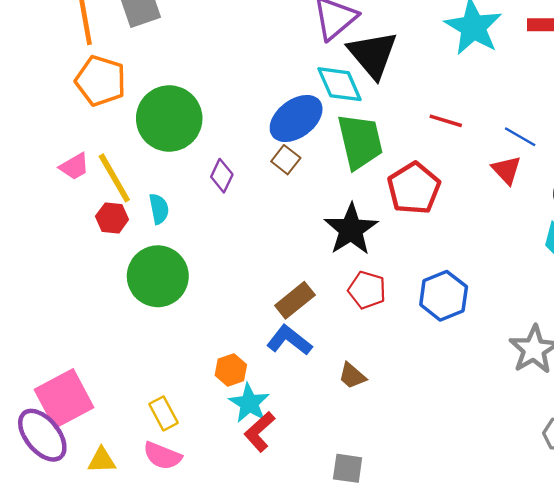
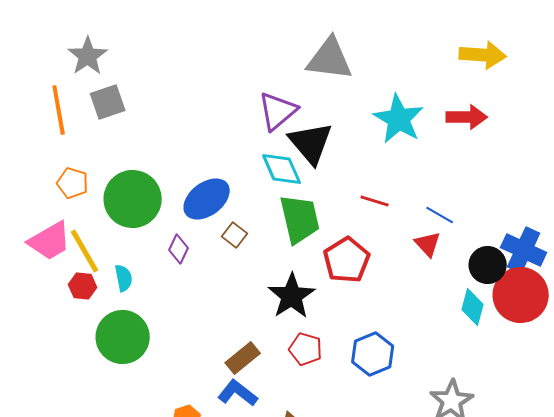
orange pentagon: (101, 81) -> (73, 183), moved, size x0.7
blue ellipse: (296, 118) -> (207, 199), moved
pink trapezoid: (74, 167) -> (50, 241), size x1.6

